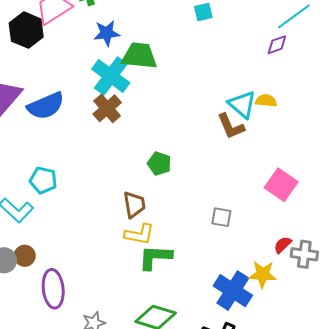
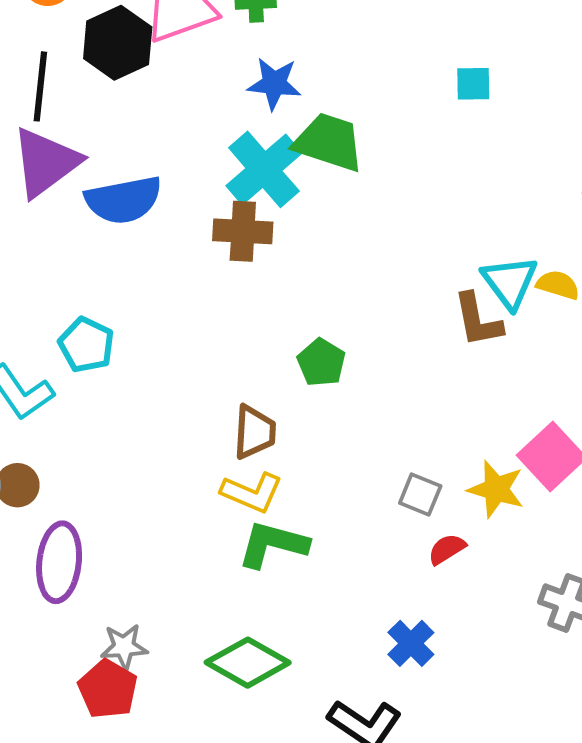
brown cross: (107, 108) -> (243, 231), turned 32
red semicircle: (283, 245) -> (447, 549), moved
yellow star: (263, 274) -> (496, 489), moved
blue cross: (233, 291) -> (411, 643), size x0.6

